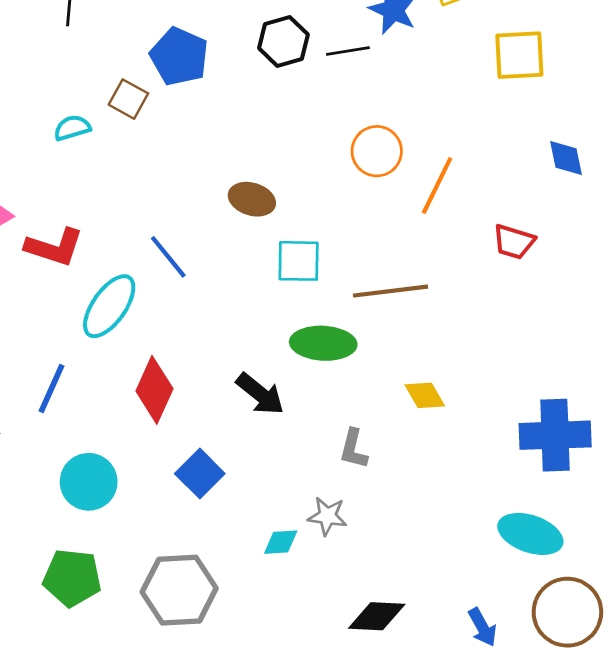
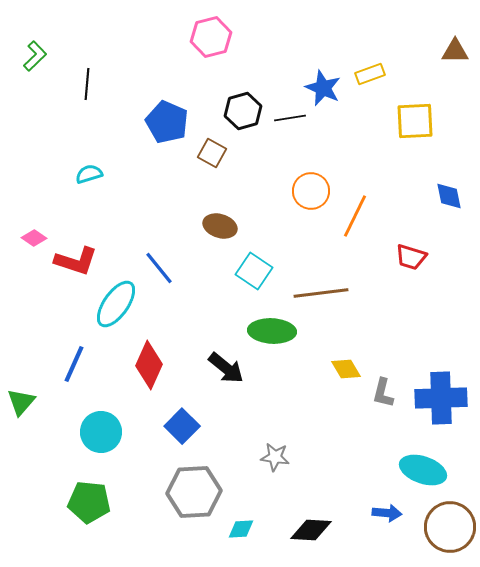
brown square: (128, 99) -> (212, 153), moved
cyan square: (299, 261) -> (254, 271), turned 33
gray L-shape: (353, 449) -> (383, 393), moved
cyan diamond: (281, 542) -> (241, 529), moved
gray hexagon: (179, 590) -> (194, 492), moved
blue arrow: (482, 627) -> (387, 513), moved, turned -56

